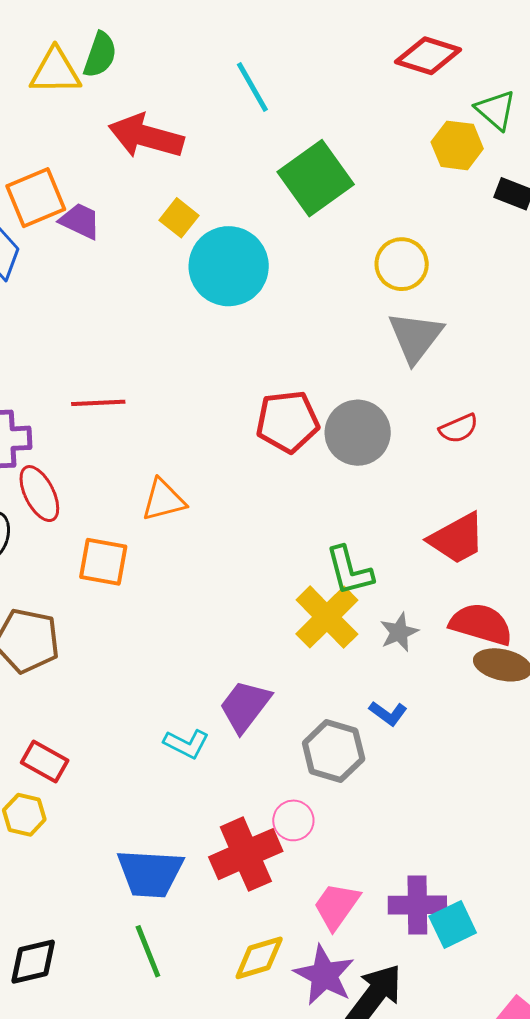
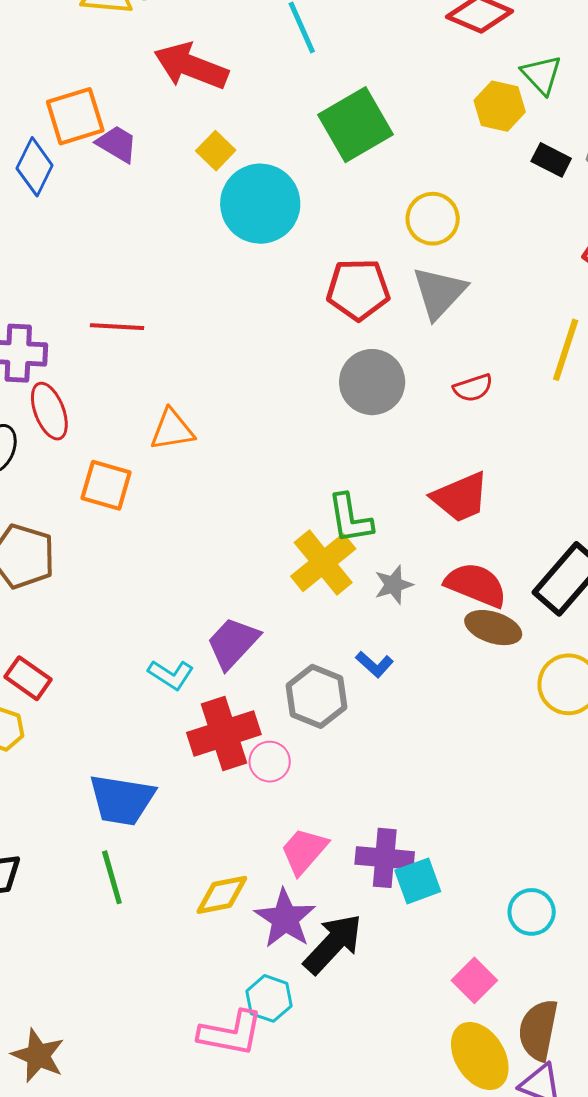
red pentagon: (288, 422) -> (358, 289), moved
red cross: (246, 854) -> (224, 733), moved

